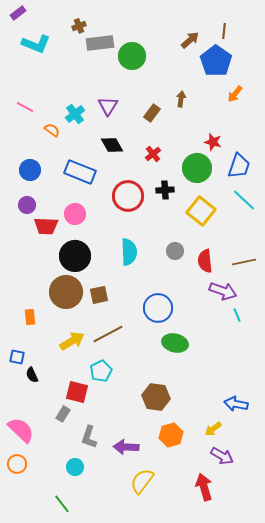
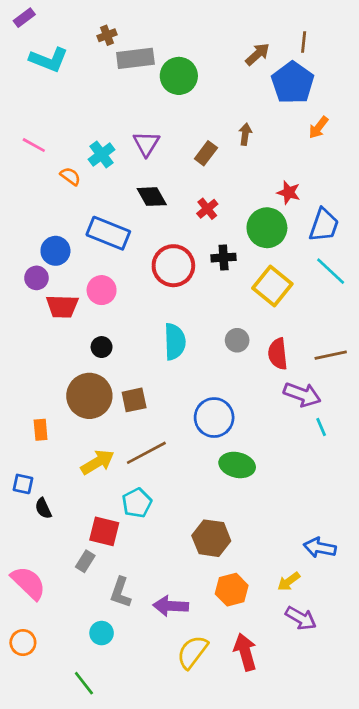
blue circle: (30, 170) -> (55, 251), moved
black circle: (75, 256) -> (102, 347), size x0.5
orange circle: (17, 464) -> (23, 643), moved
red arrow: (204, 487) -> (245, 652), moved

